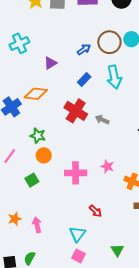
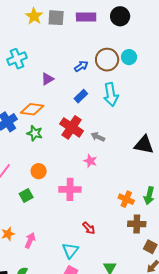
green star: (38, 136) -> (35, 133), moved
pink star: (107, 166) -> (90, 161), moved
pink arrow: (37, 225) -> (30, 240), turned 35

